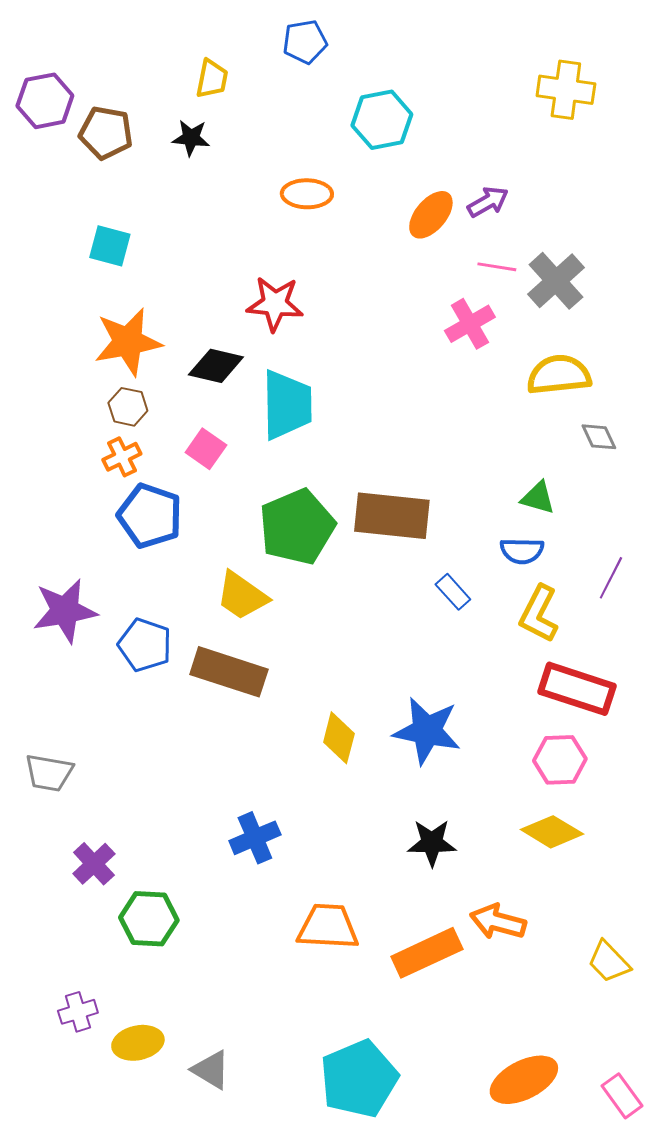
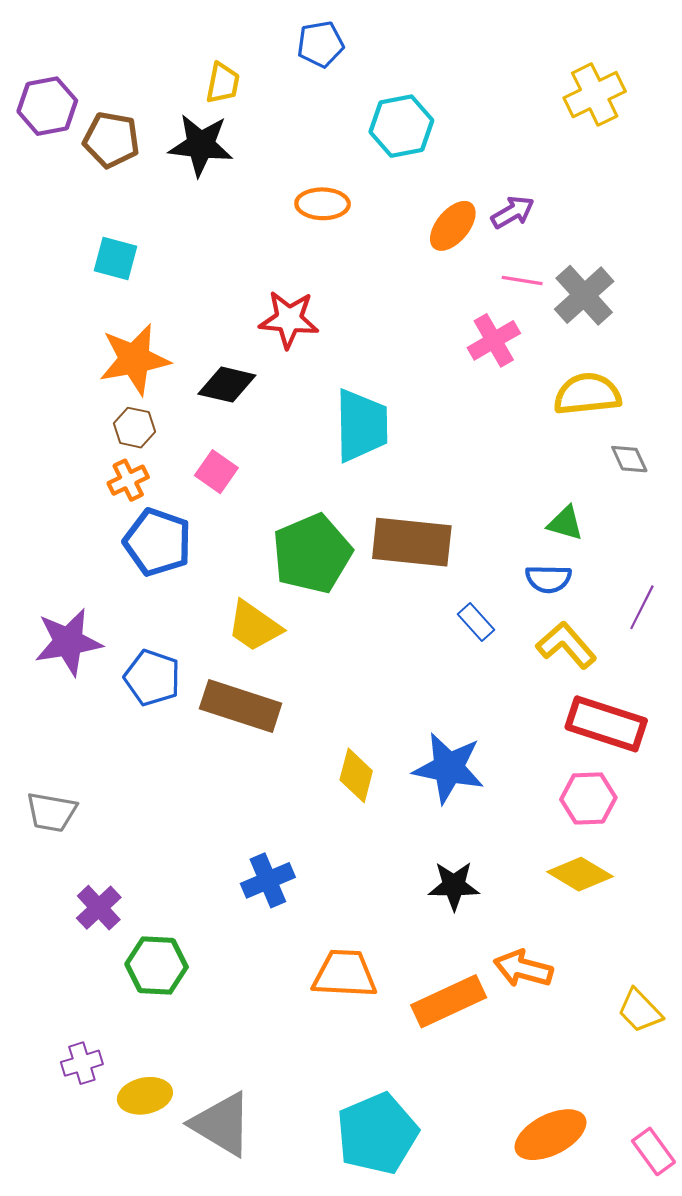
yellow cross: (566, 90) -> (595, 95), turned -34
black star: (191, 138) -> (201, 145), size x1.6
cyan trapezoid: (287, 405) -> (361, 425), moved
yellow L-shape: (539, 614) -> (566, 645), turned 112
gray triangle: (211, 1070) -> (222, 1124), size x1.6

